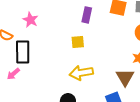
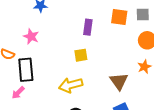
yellow arrow: (81, 73) -> (71, 85), moved
brown triangle: (125, 77) -> (119, 81), moved

